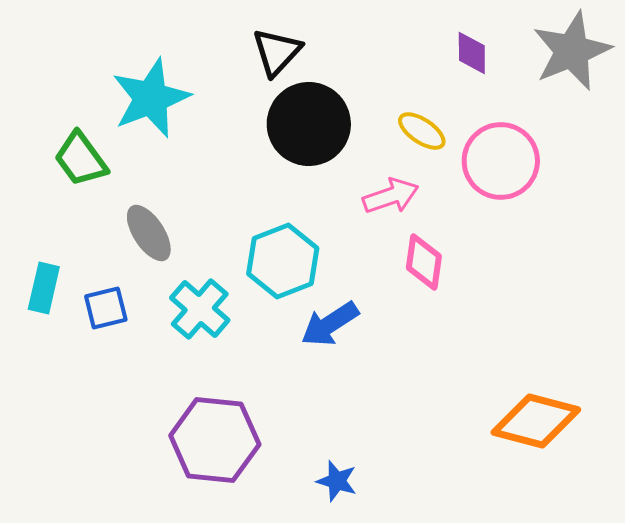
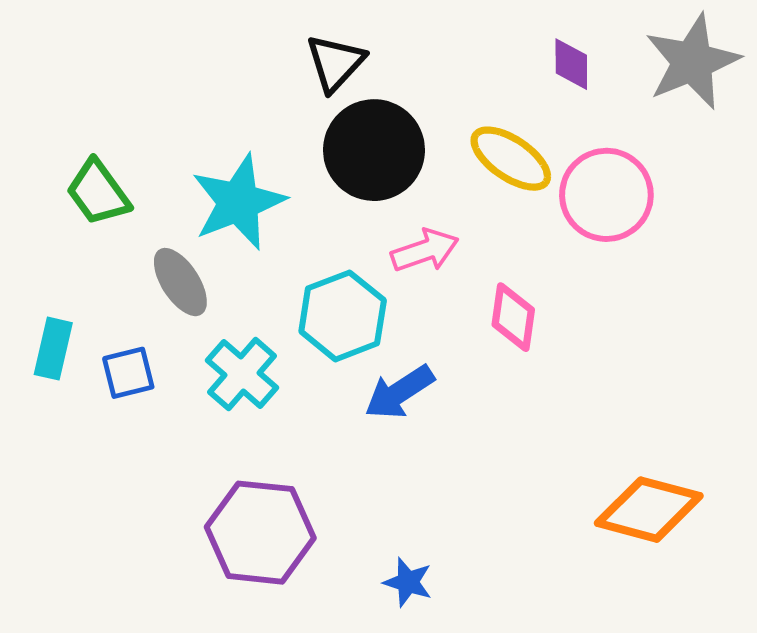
cyan star: (151, 98) -> (238, 202), moved
yellow ellipse: (422, 131) -> (511, 159), size x1.4
pink arrow: (391, 196) -> (425, 251), moved

